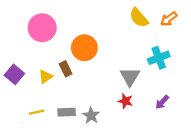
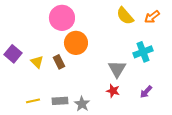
pink circle: (42, 28) -> (62, 18), moved
purple square: (14, 74) -> (13, 54), moved
yellow triangle: (46, 77) -> (37, 62), moved, turned -40

